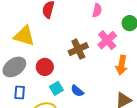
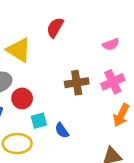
pink semicircle: (97, 10) -> (111, 44), turned 40
red circle: (45, 67) -> (22, 98), moved

